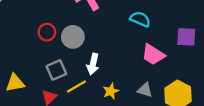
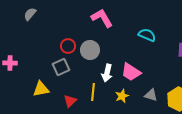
pink trapezoid: (153, 55) -> (131, 72), moved
gray square: (56, 70) -> (61, 67), moved
yellow line: (76, 86) -> (93, 92), turned -54

